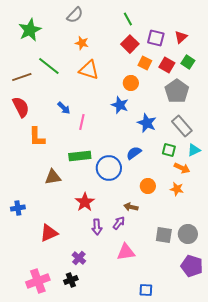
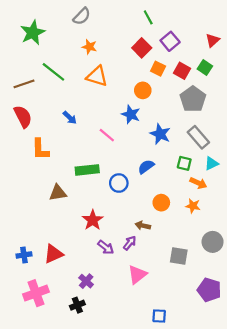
green line: (128, 19) -> (148, 17), moved
red triangle: (181, 37) -> (213, 40), moved
purple square: (156, 38) -> (170, 41), turned 36
pink line: (82, 122) -> (107, 135), moved, turned -63
blue circle: (109, 168) -> (119, 183), size x0.7
blue cross: (18, 208) -> (24, 255), moved
purple arrow: (97, 227) -> (106, 247), turned -49
gray circle: (188, 234) -> (213, 242), moved
pink triangle: (126, 252) -> (137, 275), turned -30
pink cross: (38, 281) -> (36, 293), moved

